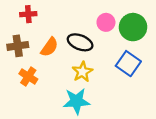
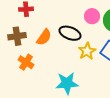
yellow star: (82, 72) -> (87, 51), moved

